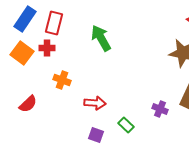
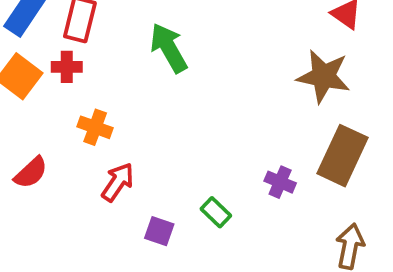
red arrow: (95, 103) -> (118, 182), moved, turned -60

